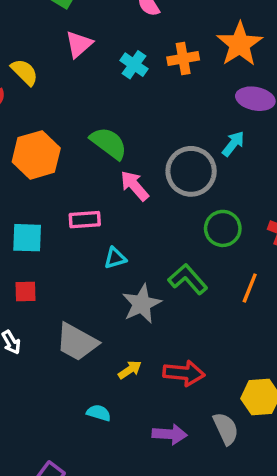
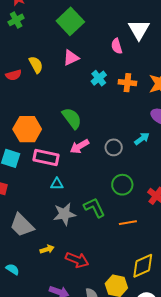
orange hexagon: (36, 155) -> (27, 129), moved
gray circle: (191, 171) -> (114, 147), size x0.6
pink arrow: (135, 186) -> (80, 146), turned -96
pink rectangle: (85, 220) -> (46, 157), size x1.4
orange line: (250, 288) -> (128, 223), turned 42
cyan semicircle: (99, 413) -> (13, 269), moved

